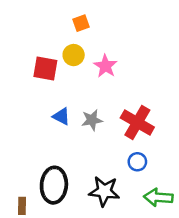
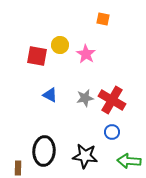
orange square: (81, 23) -> (103, 19), moved, turned 32
gray star: (92, 120) -> (85, 98), moved

